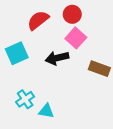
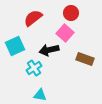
red circle: (72, 14) -> (71, 13), moved
cyan cross: (25, 99) -> (34, 68), moved

